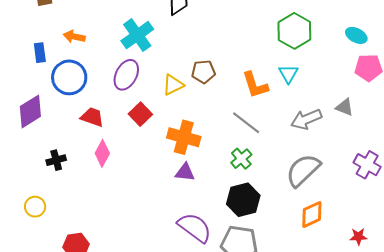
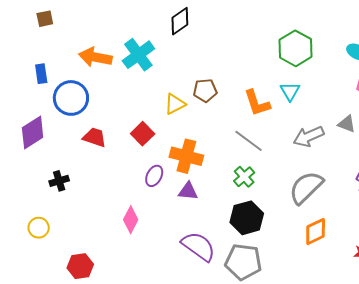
orange arrow: (74, 37) -> (95, 57), moved, size x1.5
purple ellipse: (126, 75) -> (154, 176), moved, size x0.7
pink diamond: (102, 153) -> (131, 220), moved

